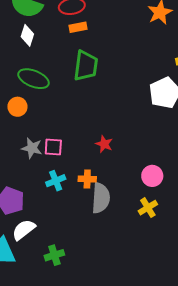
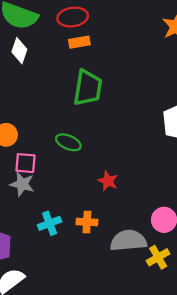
green ellipse: (34, 79) -> (68, 142), moved, size x0.7
pink square: (53, 147) -> (25, 163), moved
gray semicircle: (101, 198) -> (128, 241), moved, turned -100

